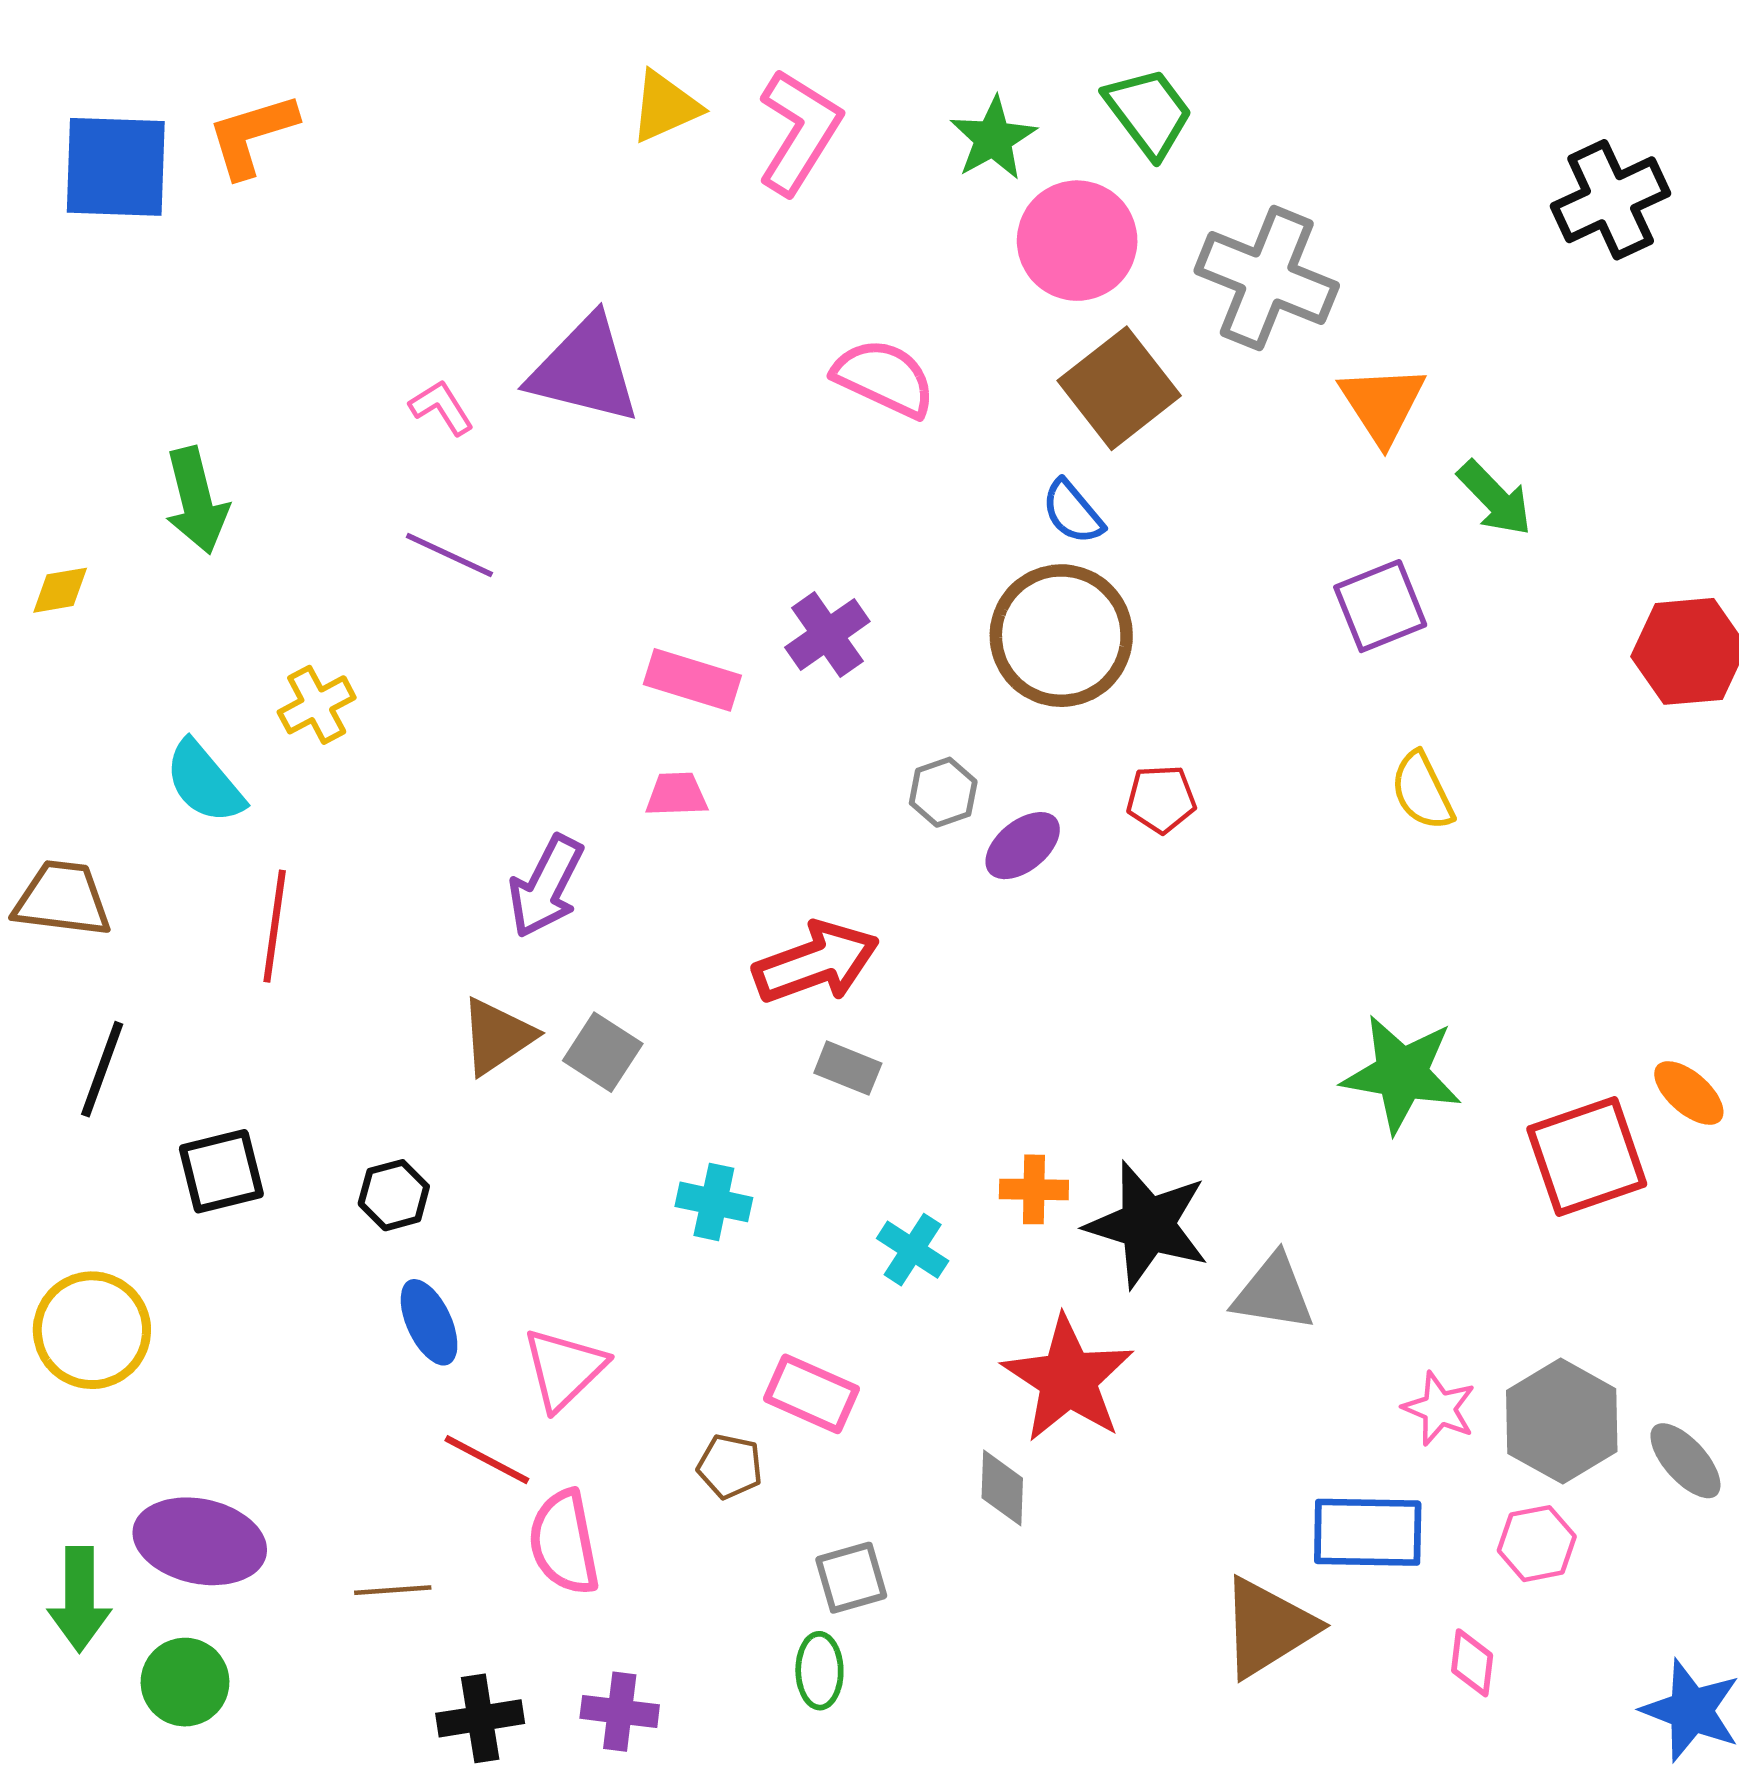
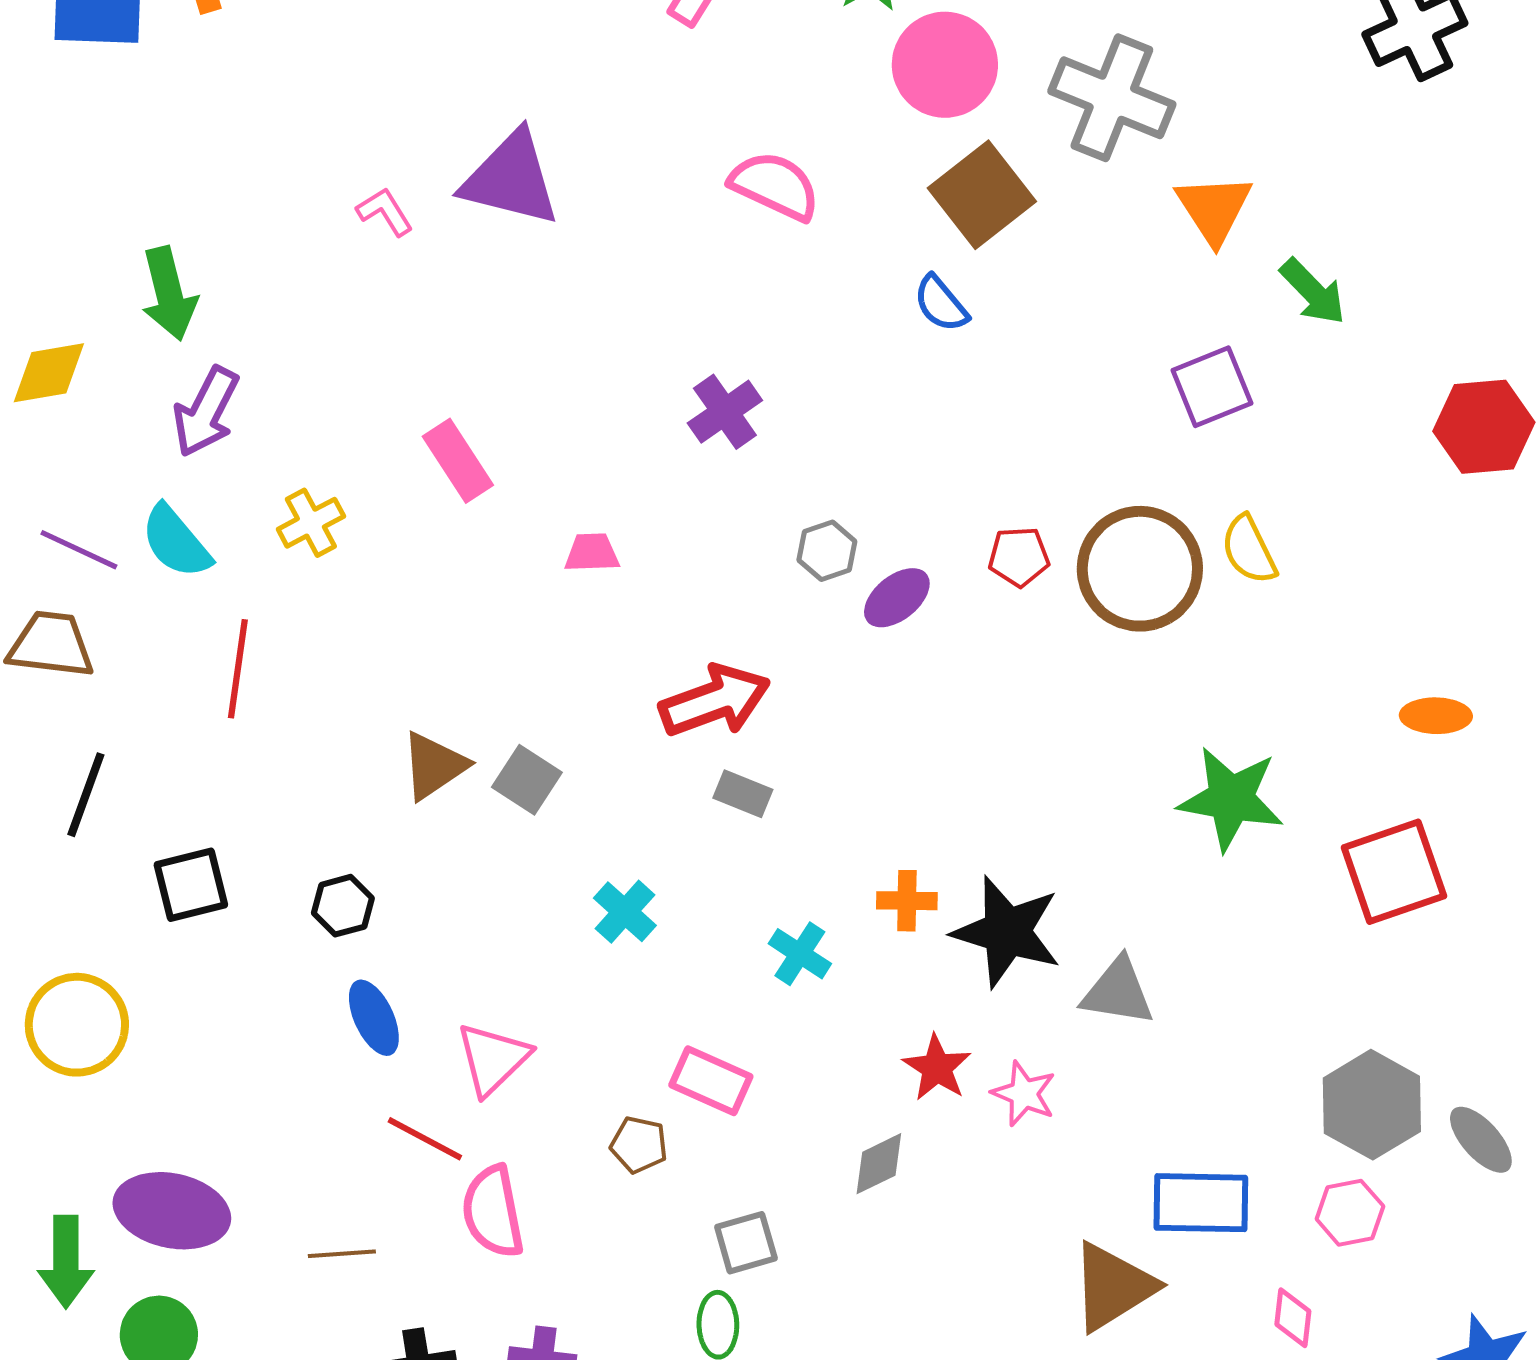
purple line: (449, 555) -> (79, 550), moved
yellow diamond: (60, 590) -> (49, 373), size x1.5
brown circle: (1061, 636) -> (1140, 569), moved
pink rectangle: (692, 680) -> (458, 461), moved, turned 40
yellow cross: (317, 705) -> (311, 523), moved
purple arrow: (546, 886) -> (206, 412), moved
orange ellipse: (1689, 1093) -> (1436, 716), moved, turned -40
cyan cross: (714, 1202) -> (625, 912), turned 30
red star: (1068, 1379) -> (937, 1068), size x0.6
pink star: (1439, 1409) -> (1024, 1094), moved
gray diamond: (1002, 1488) -> (879, 1164), turned 62

